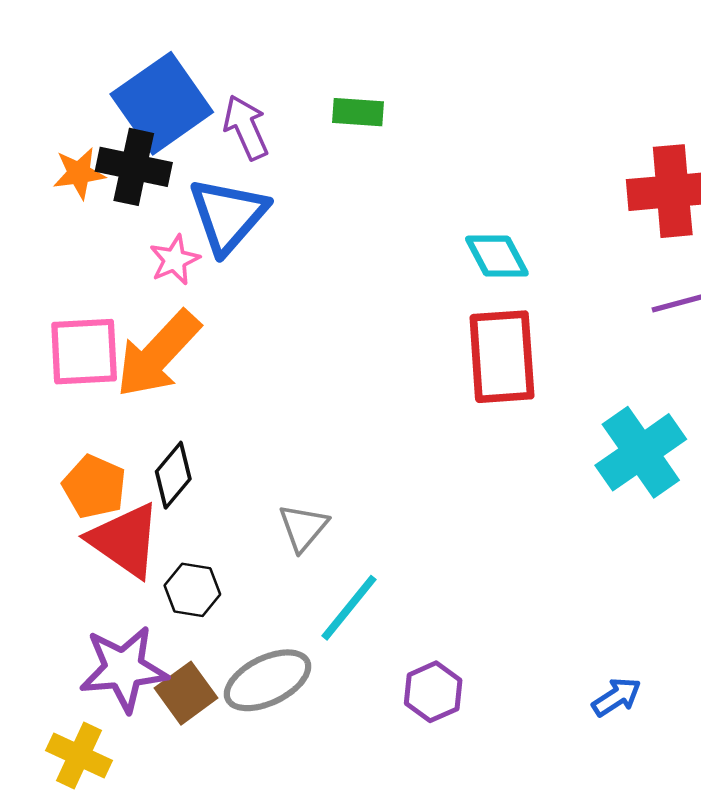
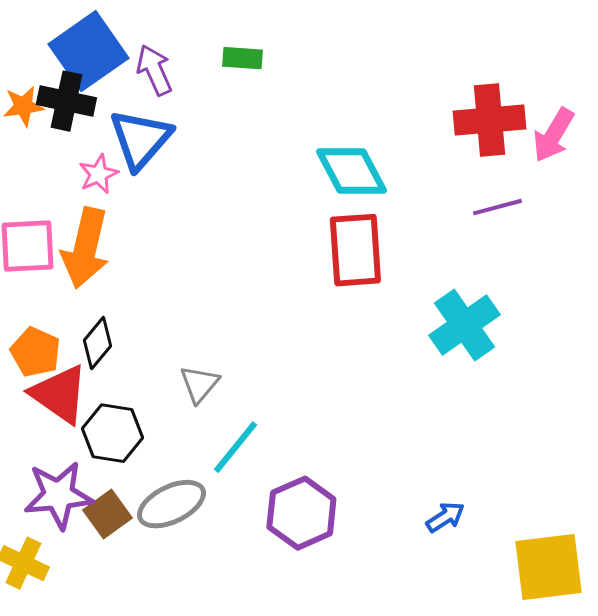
cyan diamond: (497, 256) -> (351, 171), size x1.4
orange arrow: (158, 354) -> (85, 248), turned -30
black hexagon: (192, 590) -> (112, 433), size x1.4
purple hexagon: (433, 692) -> (301, 513), size x1.5

